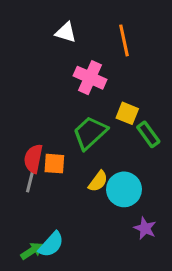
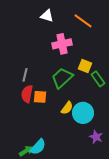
orange line: (124, 40) -> (83, 21), turned -42
pink cross: (90, 78) -> (62, 44), turned -36
gray line: (30, 181) -> (25, 75), moved

